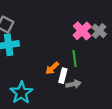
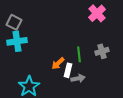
pink cross: (82, 31) -> (97, 13), moved
gray cross: (99, 31) -> (102, 51), moved, turned 32

